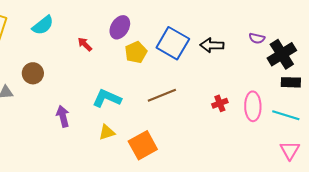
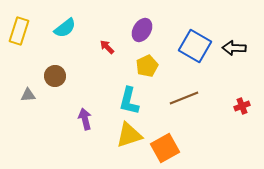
yellow pentagon: (136, 52) -> (147, 66), moved
cyan L-shape: (107, 98) -> (129, 101), turned -100
yellow triangle: (107, 132) -> (129, 135), size x1.6

